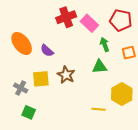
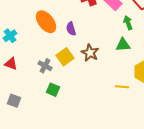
purple semicircle: (47, 51) -> (71, 29), turned 32
yellow square: (41, 79) -> (65, 57), turned -30

